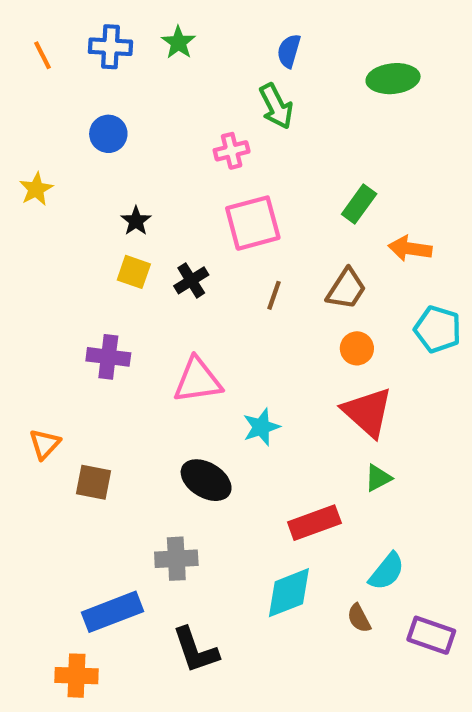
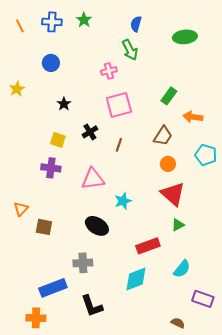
yellow square: (134, 272) -> (58, 140), moved
brown line: (274, 295) -> (119, 145), moved
brown semicircle: (359, 618) -> (178, 323), moved, turned 144

